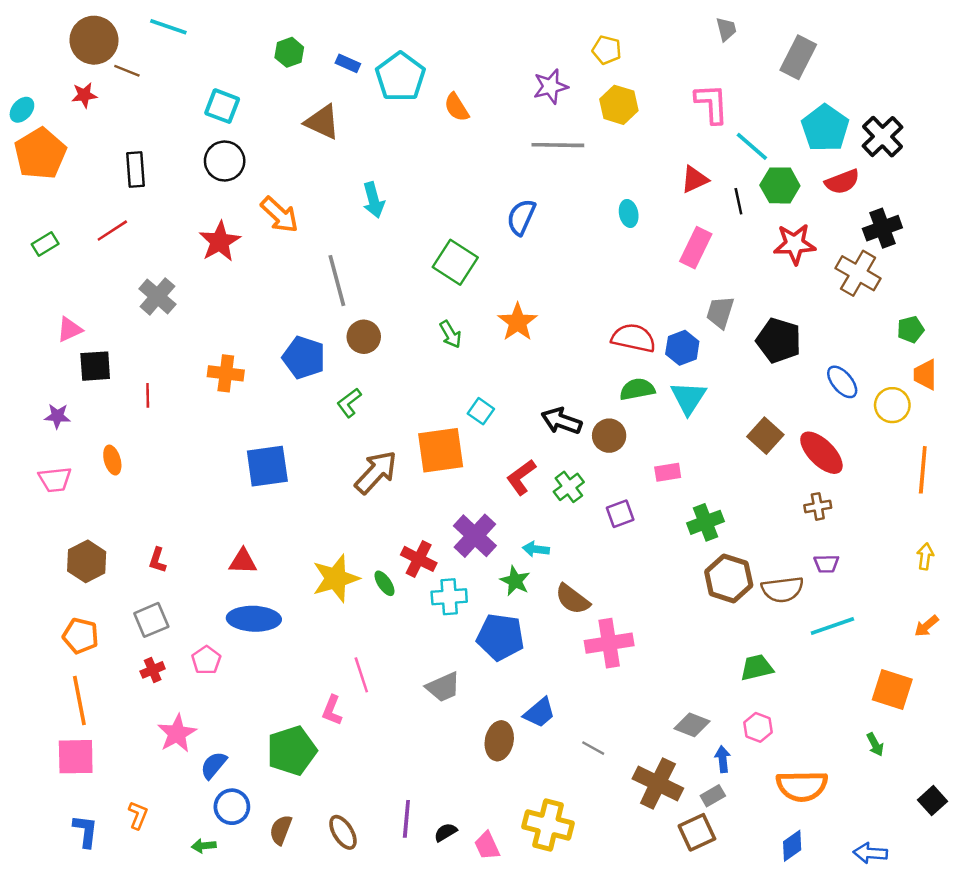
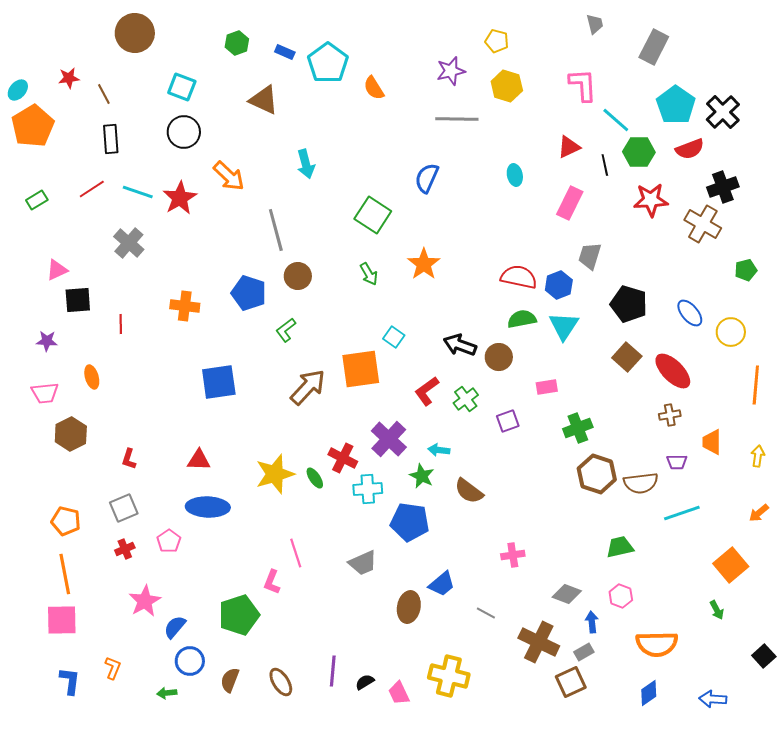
cyan line: (168, 27) -> (138, 192), moved
brown circle: (94, 40) -> (135, 33), moved
brown line: (127, 71) -> (104, 94), moved, turned 40
black pentagon: (779, 340) -> (629, 304), moved
orange trapezoid: (925, 375) -> (712, 442), moved
brown hexagon: (87, 561) -> (71, 434), moved
pink cross: (609, 643) -> (513, 555), moved, size x0.6
orange square: (892, 690) -> (731, 565), turned 32

